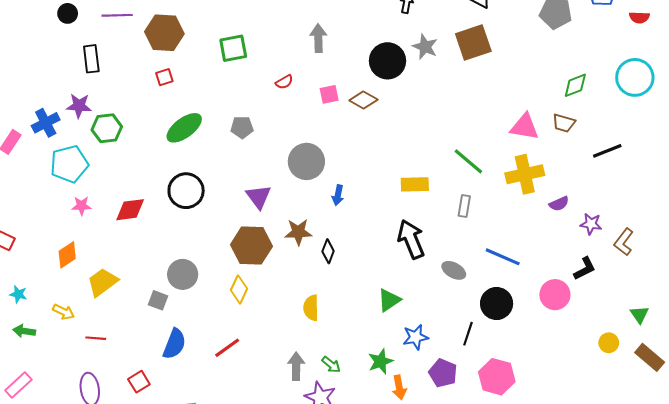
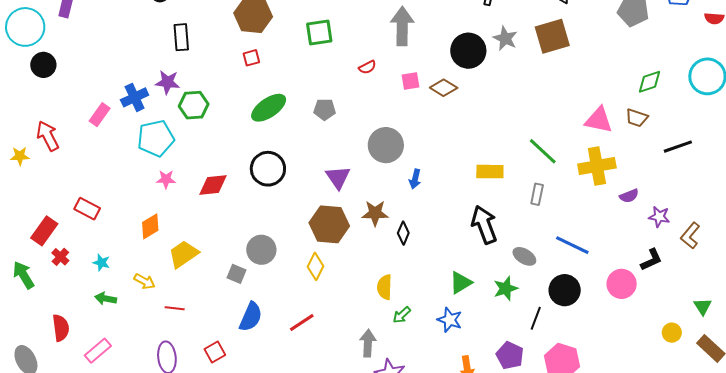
gray arrow: (318, 38) -> (402, 26), size x1.4
blue star: (416, 337) -> (450, 320), moved, turned 30
green star: (381, 361) -> (506, 288), moved
green arrow: (331, 365) -> (402, 315), moved, turned 96

